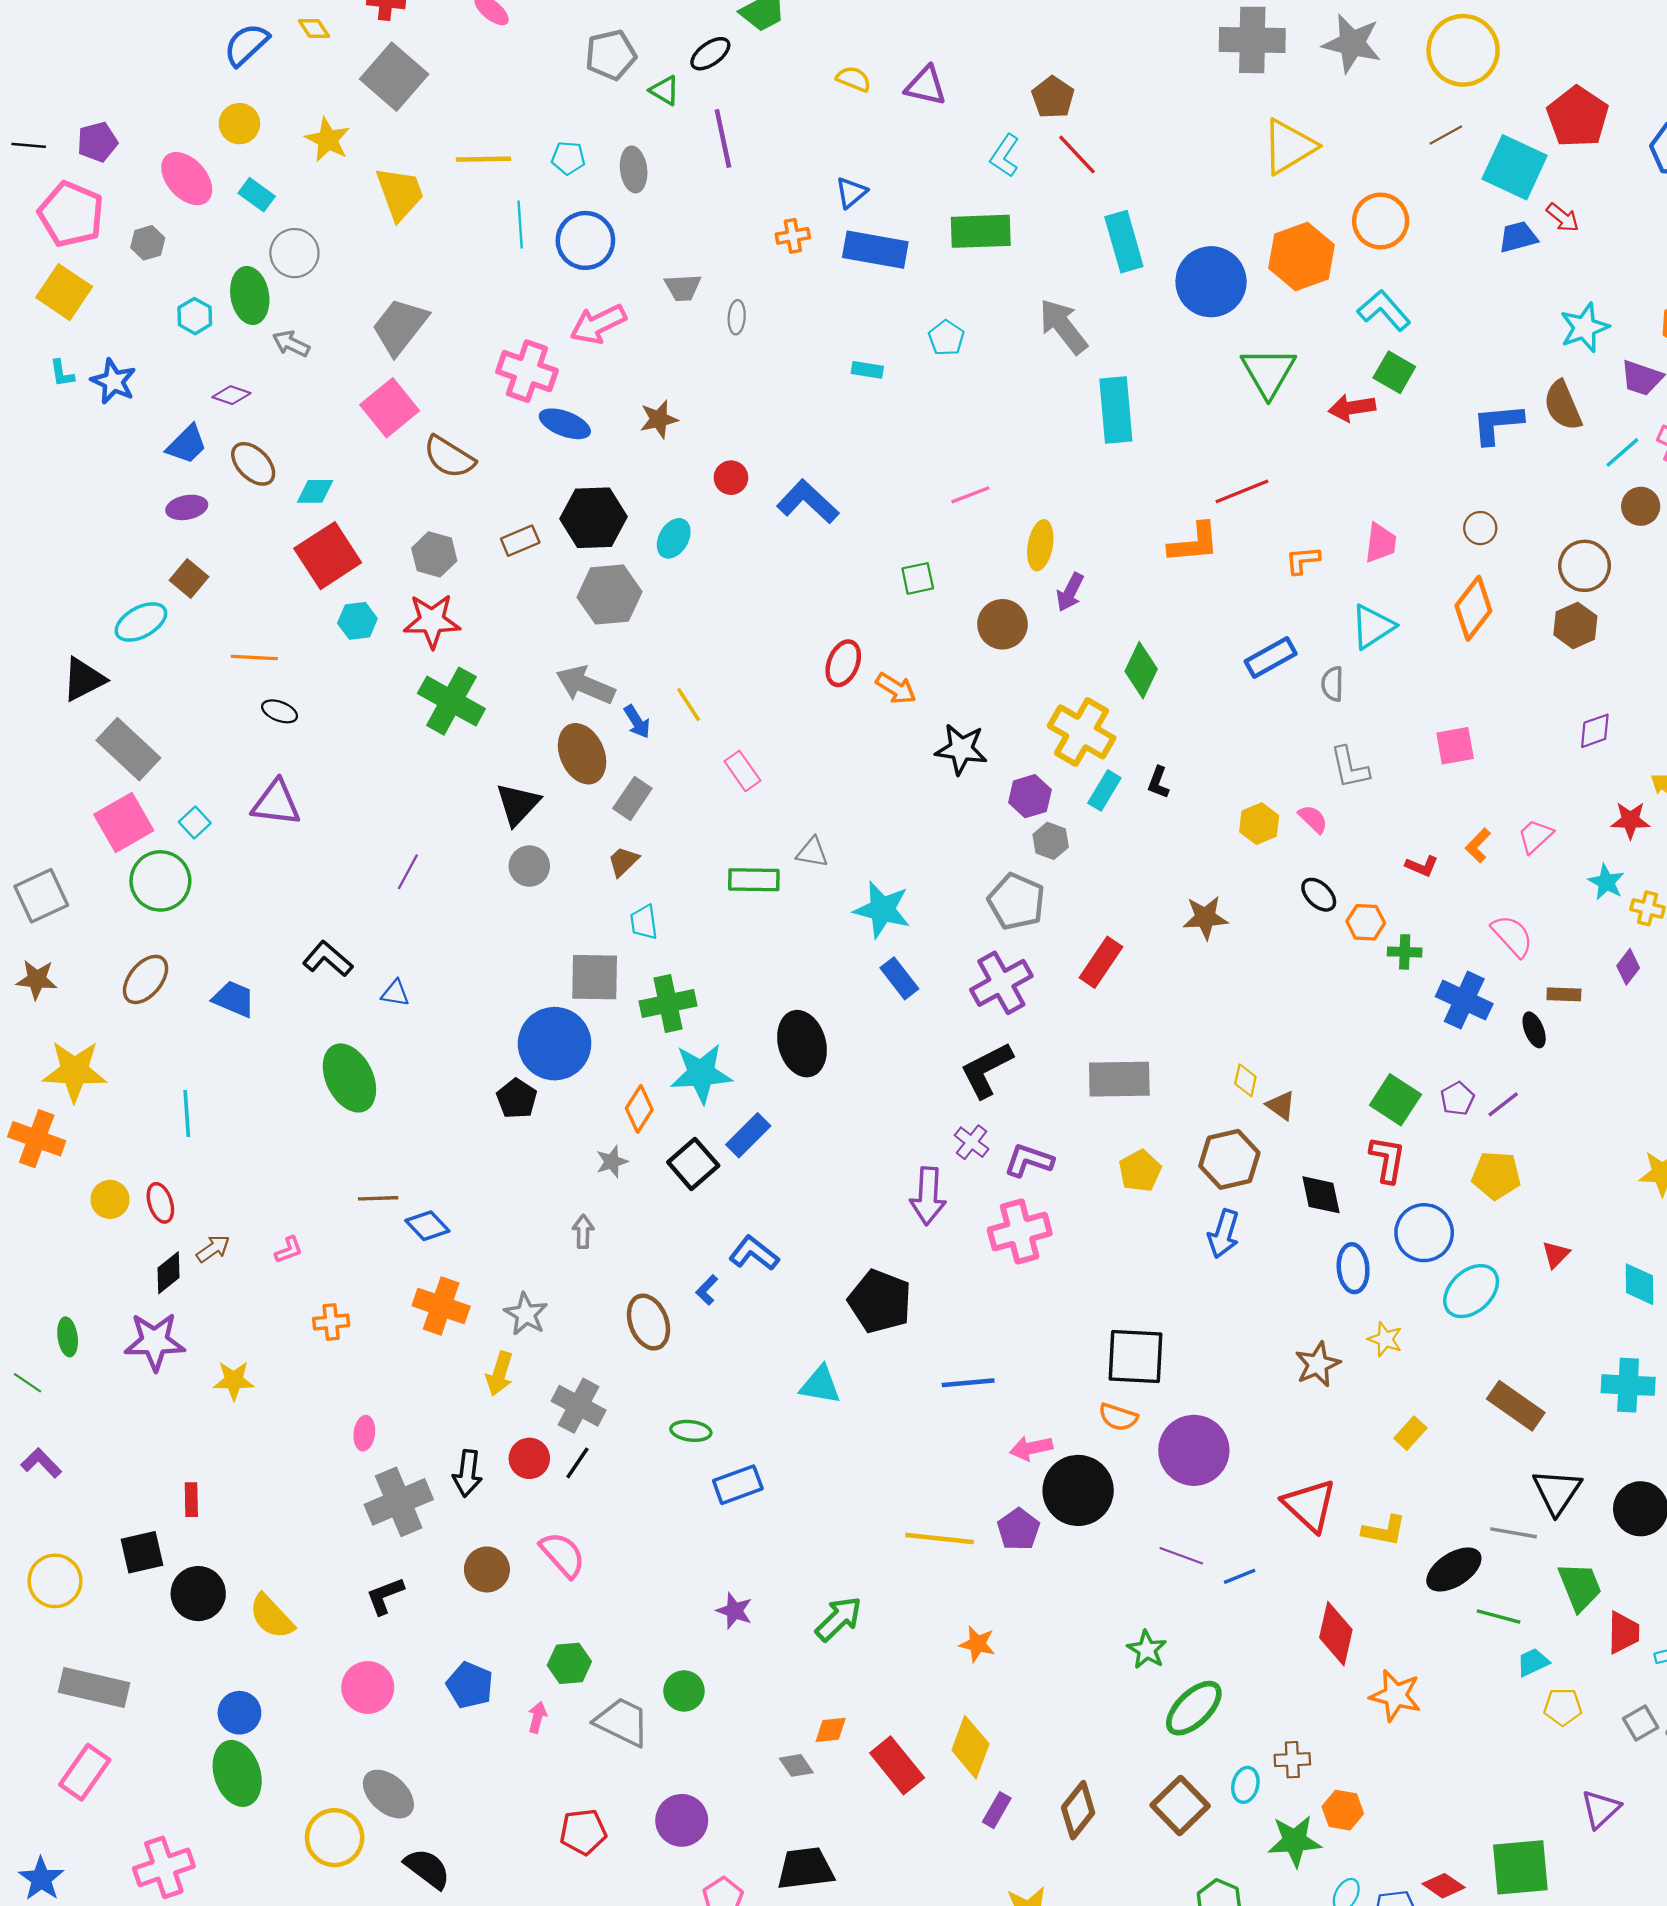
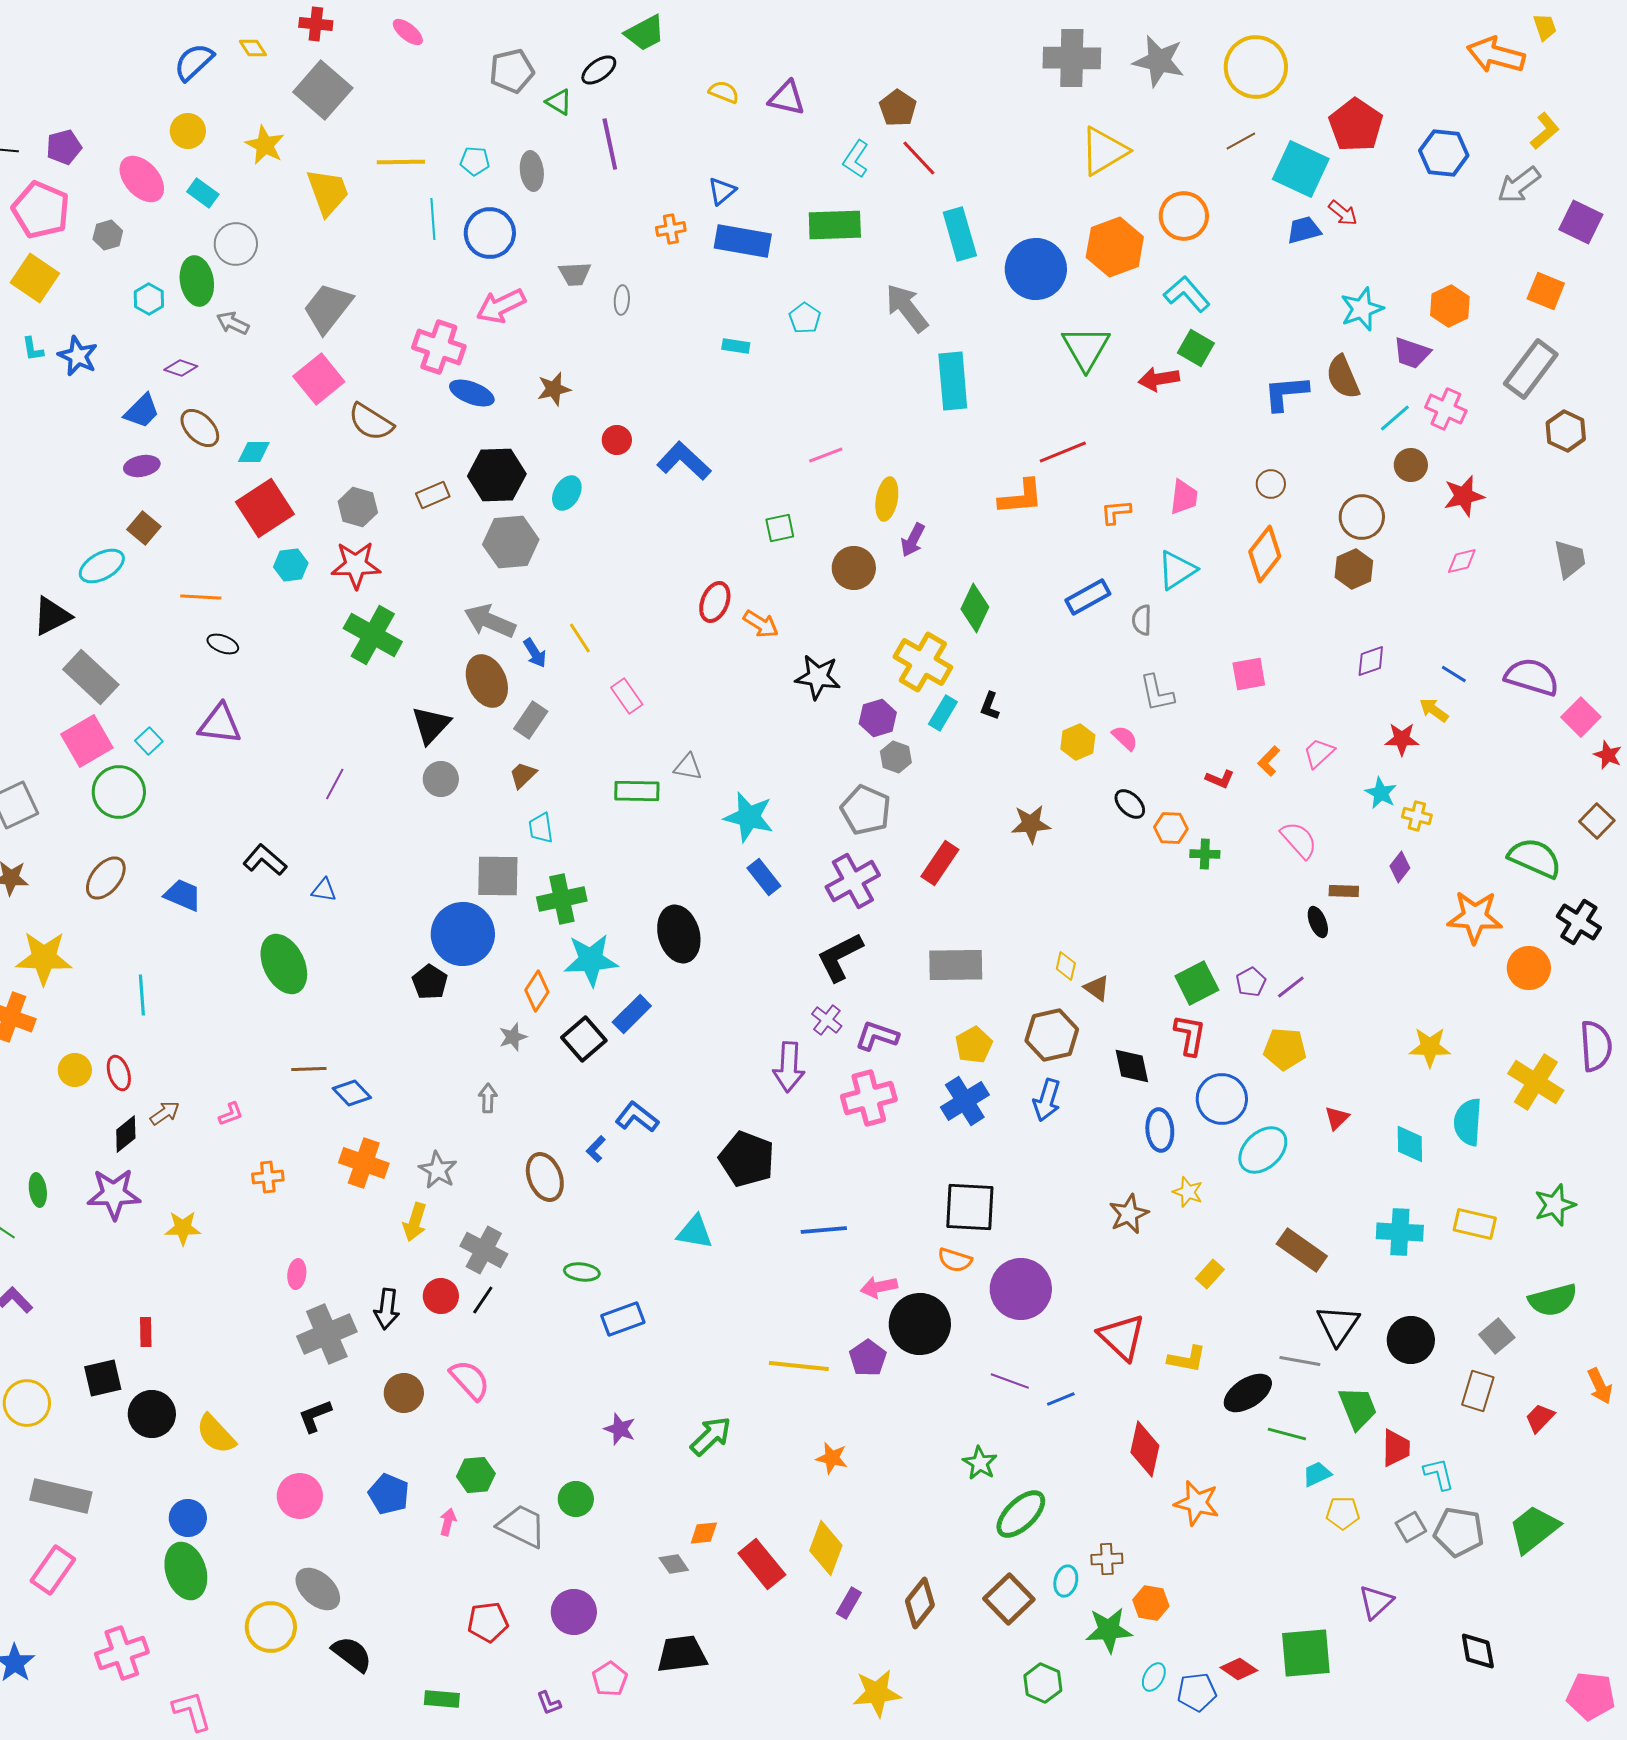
blue cross: (1464, 1000) -> (965, 1101), moved, turned 33
green square: (1395, 1100) -> (1197, 983), turned 30

